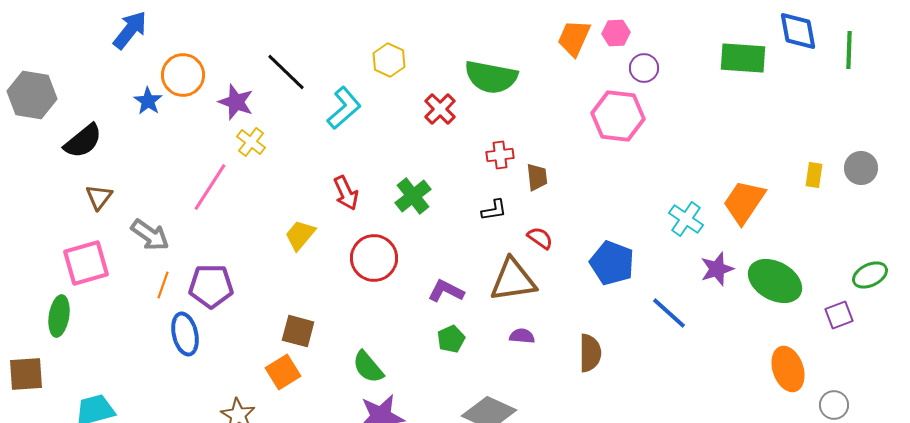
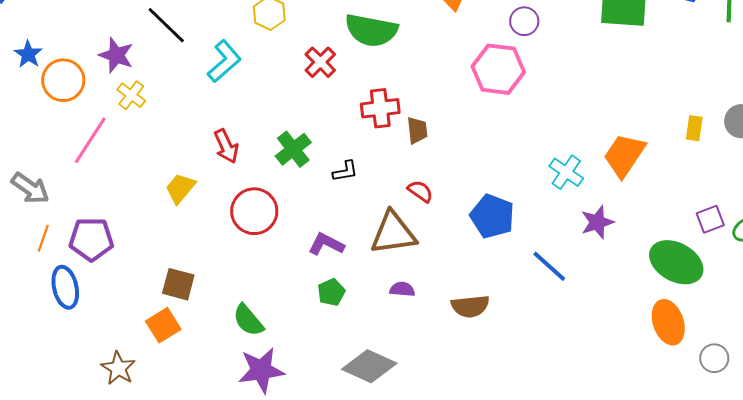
orange circle: (183, 75) -> (63, 80), moved
red cross: (500, 155) -> (380, 108), size x1.4
black L-shape: (494, 210) -> (345, 171), moved
green ellipse: (775, 281) -> (676, 262), moved
purple square: (839, 315) -> (710, 219), moved
brown semicircle: (590, 353) -> (470, 306), turned 84

